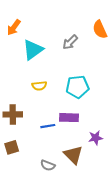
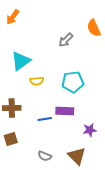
orange arrow: (14, 27) -> (13, 17), moved
cyan triangle: (33, 50) -> (21, 61), moved
brown triangle: (73, 155) -> (77, 156), moved

